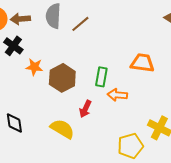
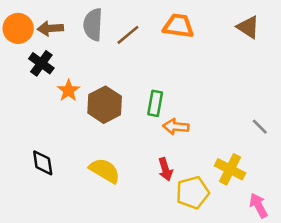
orange trapezoid: (142, 63) -> (178, 26), moved
orange star: (34, 67) -> (68, 90), turned 30
red arrow: (85, 109) -> (165, 169), moved, turned -42

